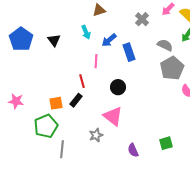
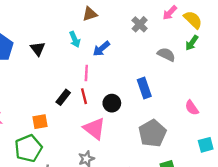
blue rectangle: (129, 52) -> (144, 88), moved
gray pentagon: (172, 68) -> (152, 133), moved
red line: (82, 81) -> (84, 96), moved
black rectangle: (76, 100) -> (63, 97), moved
pink triangle: (113, 116) -> (94, 129), moved

